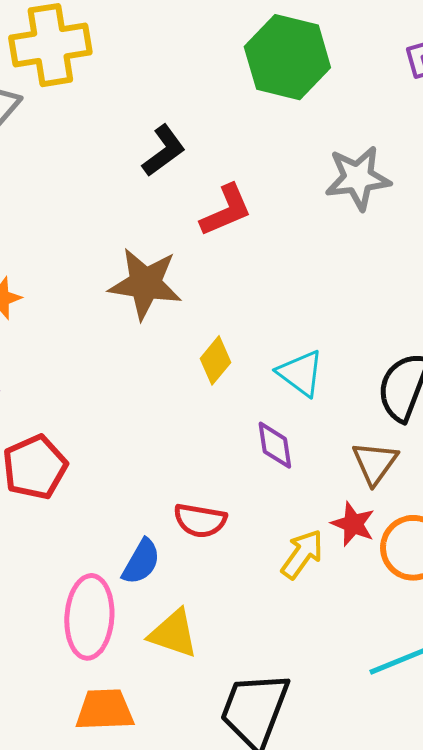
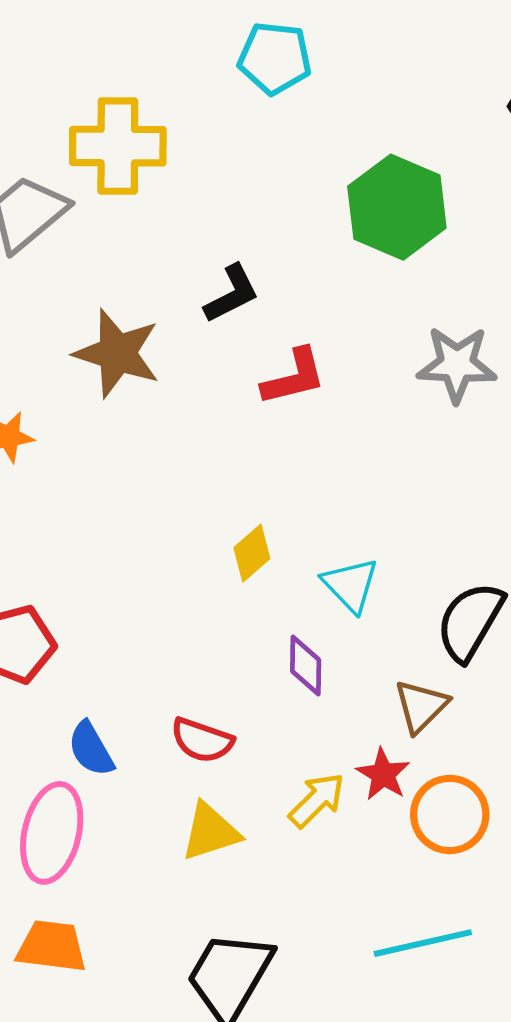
brown star: (145, 284) -> (117, 353), moved
blue semicircle: (141, 562) -> (91, 749), moved, turned 111
yellow triangle: (173, 634) -> (210, 832), moved, turned -46

